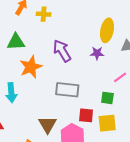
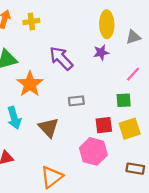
gray rectangle: (67, 90) -> (76, 101), size x0.6
brown triangle: (48, 125) -> (49, 128), moved

